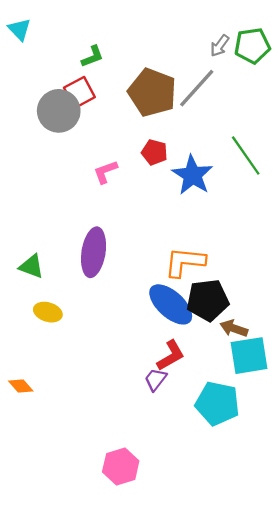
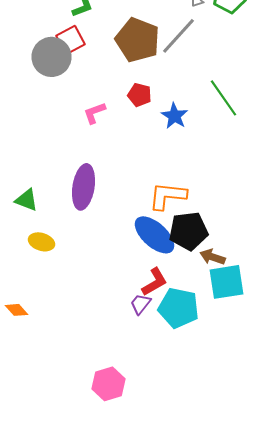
blue star: (192, 175) -> (174, 116), size x0.7
cyan pentagon: (217, 403) -> (178, 308), moved

